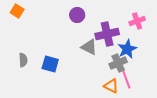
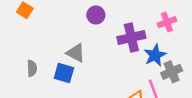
gray triangle: (89, 47) -> (76, 53), moved
gray cross: (118, 63) -> (172, 72), moved

